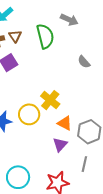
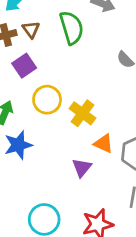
yellow circle: (29, 114) -> (47, 100), moved
purple triangle: (60, 145) -> (82, 168), moved

